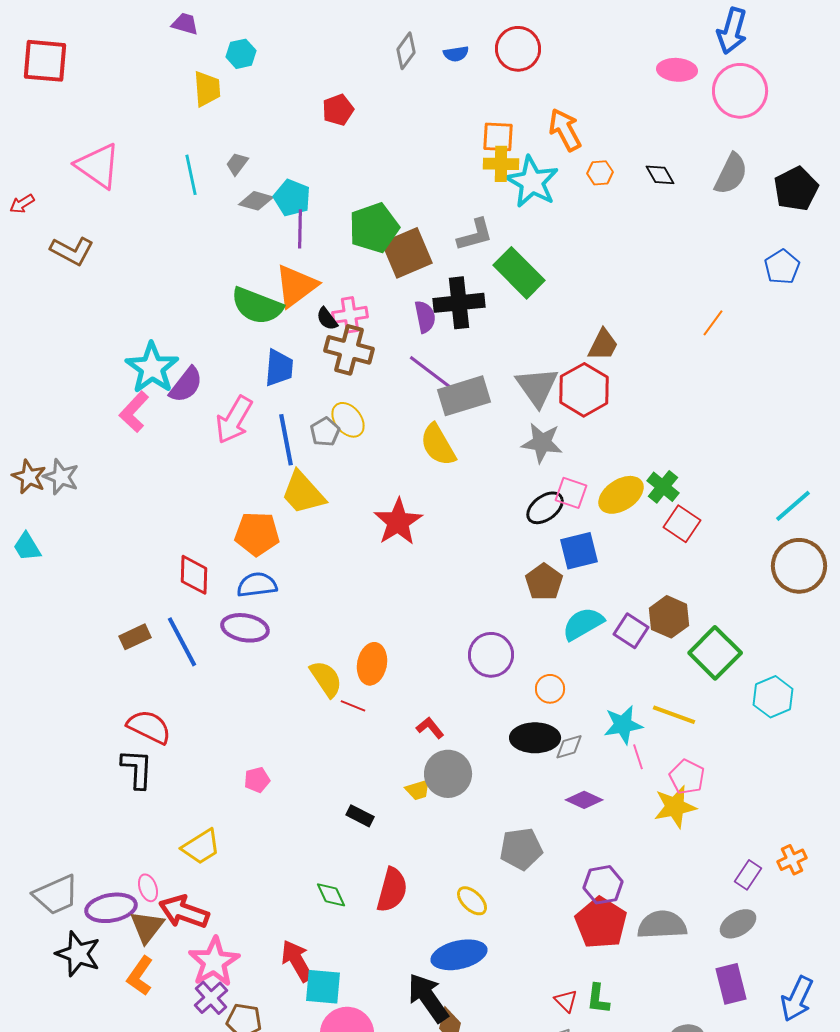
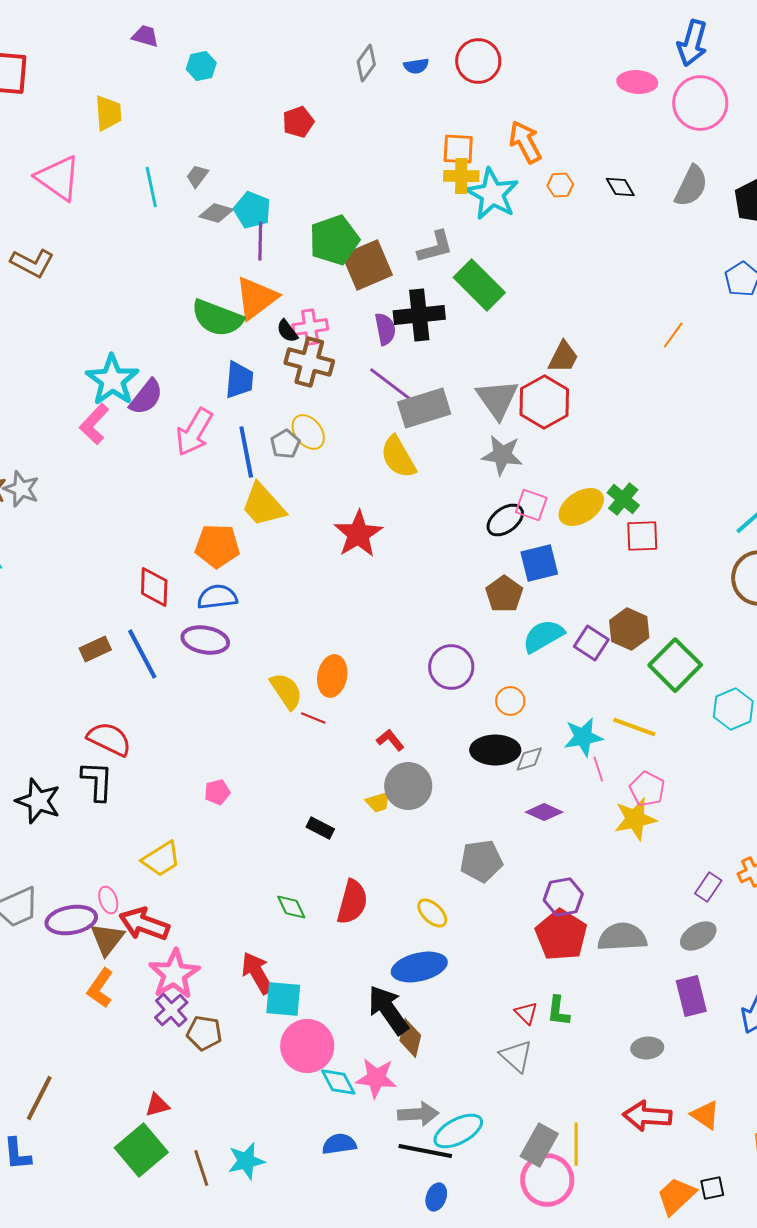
yellow trapezoid: (207, 89) -> (108, 113), moved
red square: (682, 524) -> (642, 536), turned -36
black star: (78, 954) -> (38, 801), moved

